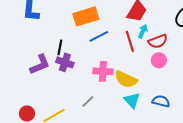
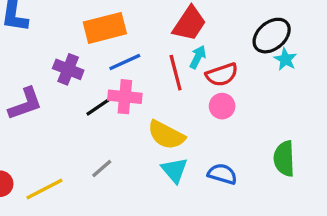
black line: (60, 47) -> (98, 107), moved, turned 42
purple cross: (65, 62) -> (68, 69), moved
pink cross: (103, 71) -> (125, 97), moved

